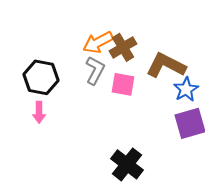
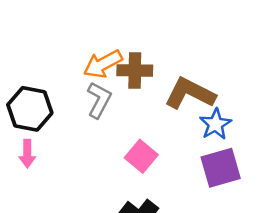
brown cross: (123, 47) -> (135, 70), turned 32
pink square: (123, 84) -> (141, 156), moved, turned 30

